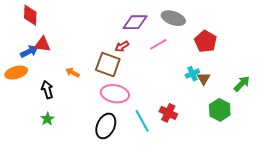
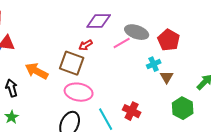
gray ellipse: (173, 18) -> (137, 32), moved
orange arrow: (73, 73) -> (37, 71), size x1.6
cyan cross: (192, 74) -> (154, 64), moved

